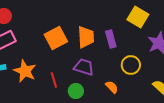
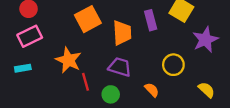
orange square: (56, 38) -> (88, 19), moved
purple rectangle: (111, 39) -> (151, 20), moved
orange star: (25, 71) -> (68, 60), moved

